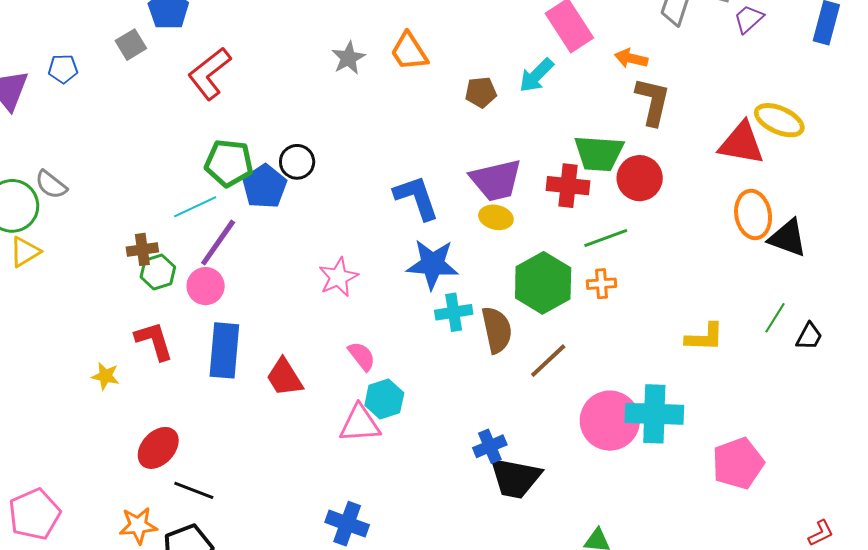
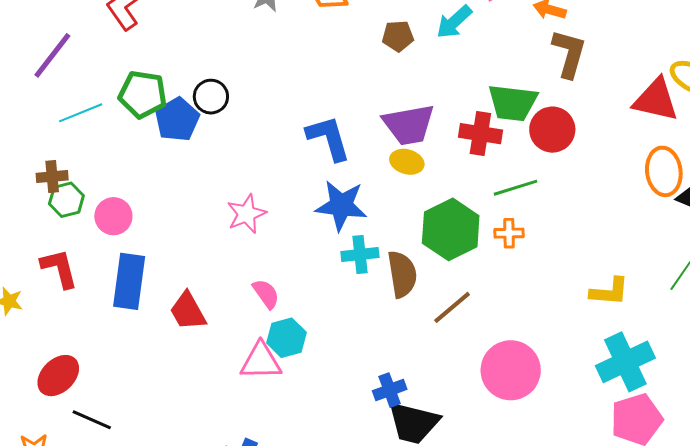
cyan line: (195, 207) -> (81, 113), moved
purple line: (218, 243) -> (52, 55), moved
cyan cross: (654, 414) -> (625, 362), moved, turned -30

